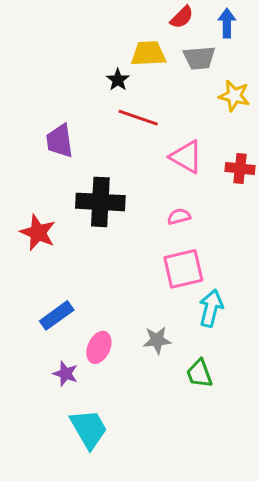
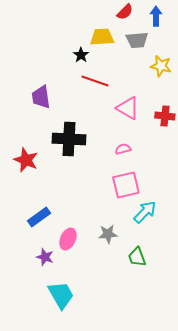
cyan arrow: (211, 308) -> (145, 212), turned 30

